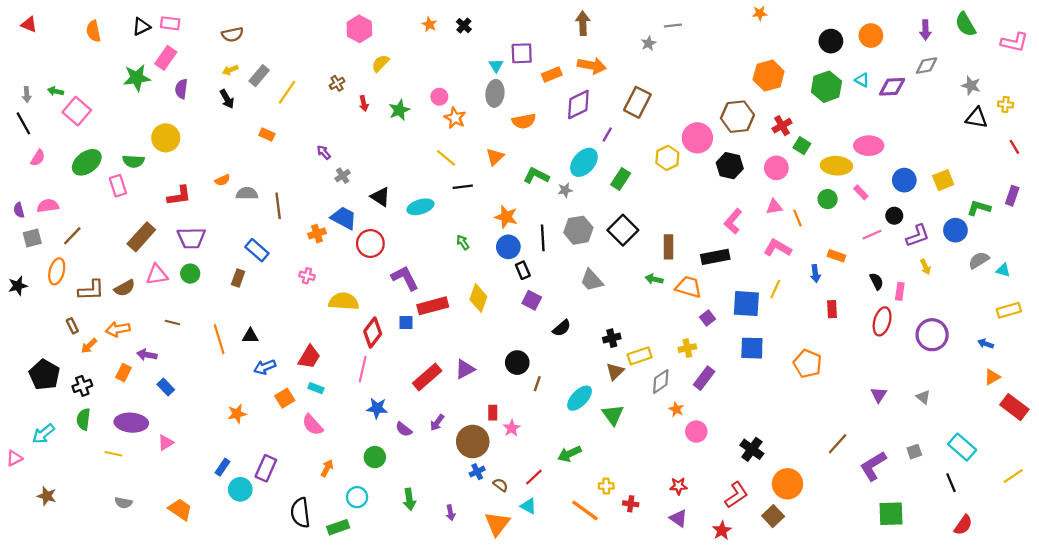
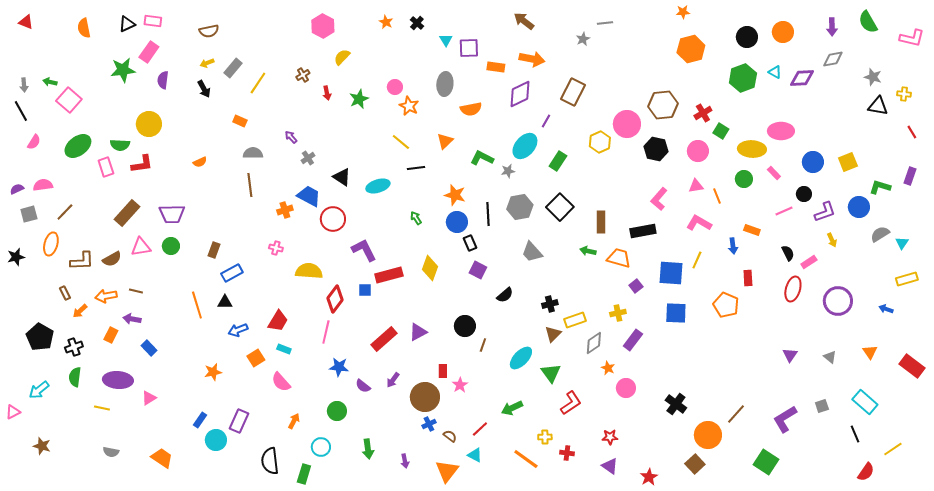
brown arrow: (583, 23) -> (524, 21), turned -50
cyan triangle: (496, 66) -> (446, 40), moved
orange rectangle: (552, 74) -> (496, 67), turned 30
orange hexagon: (769, 76) -> (691, 49), moved
gray semicircle: (247, 193) -> (253, 153), moved
red L-shape: (179, 196) -> (142, 164), moved
purple semicircle: (19, 210) -> (17, 189), turned 80
blue rectangle: (257, 250) -> (232, 273), moved, turned -70
cyan triangle: (1003, 270) -> (902, 243), turned 48
pink rectangle: (900, 291) -> (809, 262), turned 49
brown line: (172, 322) -> (136, 291), moved
orange pentagon: (808, 364) -> (726, 305), moved
orange triangle: (992, 377) -> (870, 352), moved, turned -35
brown line: (838, 444) -> (736, 414), moved
yellow line: (1013, 476) -> (893, 449), moved
red L-shape: (736, 495) -> (571, 403), moved
green square: (891, 514) -> (766, 462), moved, turned 35
green rectangle: (338, 527) -> (304, 474), turned -54

